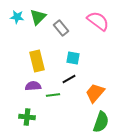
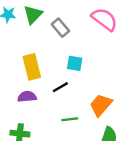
black line: (69, 79) -> (60, 87), moved
green line: (53, 95) -> (70, 119), moved

